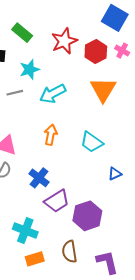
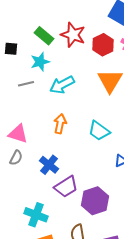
green rectangle: (22, 33) -> (44, 36), moved
red star: (64, 41) -> (73, 35), turned -30

